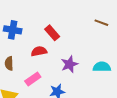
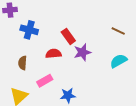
purple star: (69, 64) -> (82, 52), moved
cyan semicircle: (102, 67) -> (119, 61), moved, turned -36

